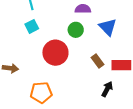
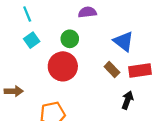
blue triangle: (108, 27) -> (124, 41), moved
green circle: (76, 30) -> (70, 39), moved

